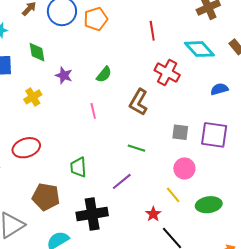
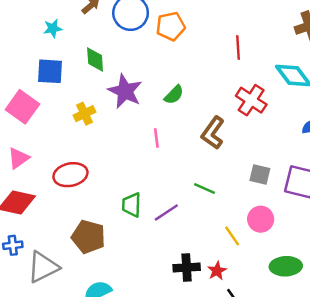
purple star: (64, 75) -> (125, 91), size x1.6
purple line: (122, 181) -> (166, 212), moved
yellow line: (173, 195) -> (232, 236), moved
black cross: (92, 214) -> (187, 268), moved, size x0.7

